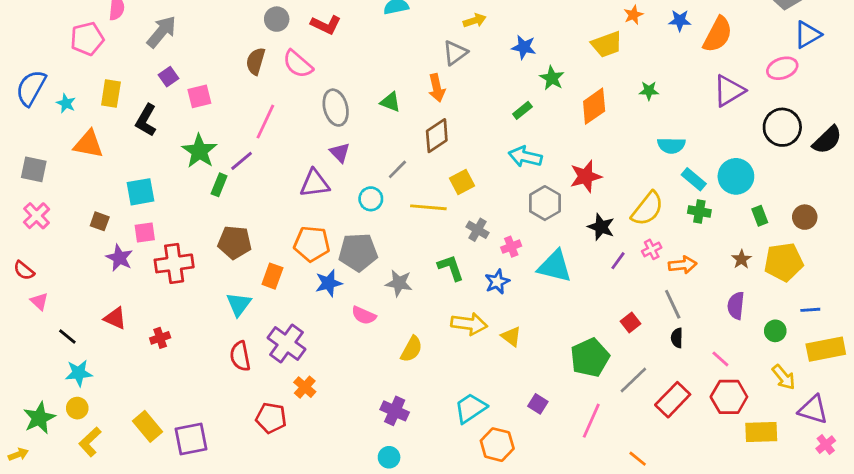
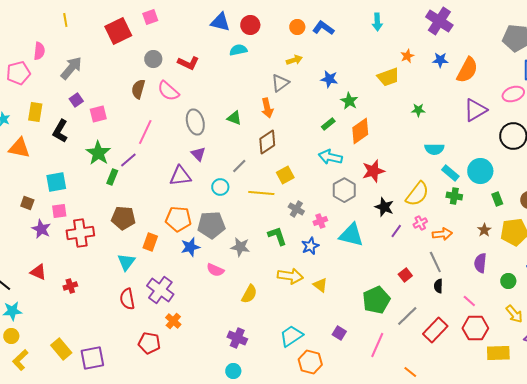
orange diamond: (594, 106) -> (360, 131), moved

